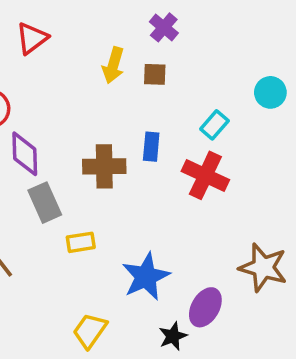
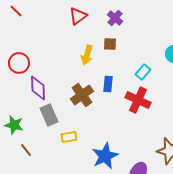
red triangle: (32, 38) -> (78, 16), moved
yellow arrow: (113, 65) -> (87, 55), moved
brown cross: (104, 166) -> (82, 95), turned -35

